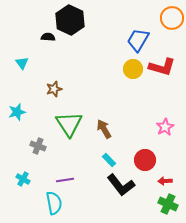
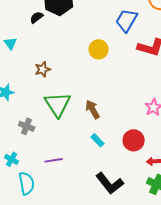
black semicircle: (48, 37) -> (37, 17), turned -40
yellow circle: (133, 69) -> (99, 49), moved
black L-shape: (121, 185) -> (110, 183), moved
cyan semicircle: (54, 203) -> (27, 183), moved

